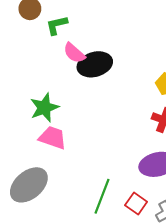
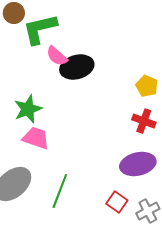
green L-shape: (57, 25) -> (40, 29), size x1.6
green line: (102, 196) -> (60, 191), moved

